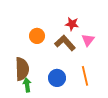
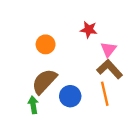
brown L-shape: (65, 43) -> (110, 69), moved
brown semicircle: (22, 69) -> (44, 81), moved, turned -135

